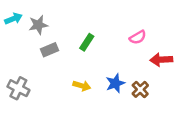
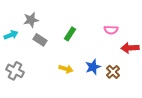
cyan arrow: (13, 19) -> (11, 35), moved
pink semicircle: (138, 37) -> (111, 30), turned 32
gray rectangle: (49, 50) -> (40, 40), turned 56

